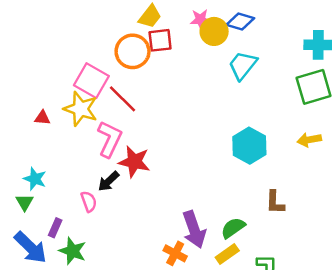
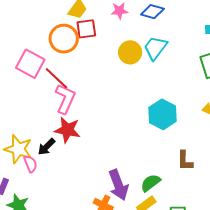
yellow circle: (214, 31) -> (130, 52), moved
yellow star: (81, 109) -> (18, 149), moved
pink L-shape: (110, 139) -> (65, 99), moved

